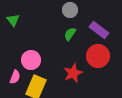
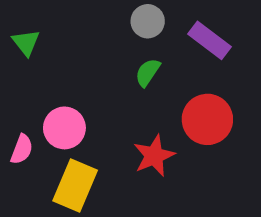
purple rectangle: (99, 30) -> (210, 40), moved
pink semicircle: (15, 77) -> (22, 149), moved

